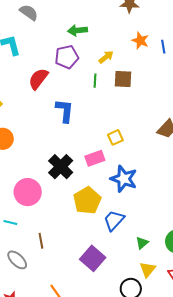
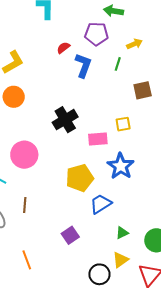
red semicircle: (38, 79) -> (63, 48), size x0.6
brown square: (123, 79) -> (143, 90), moved, turned -30
blue L-shape: (65, 111) -> (83, 65), moved
black cross: (61, 167) -> (65, 120), moved
purple square: (93, 258) -> (70, 235), size x0.7

